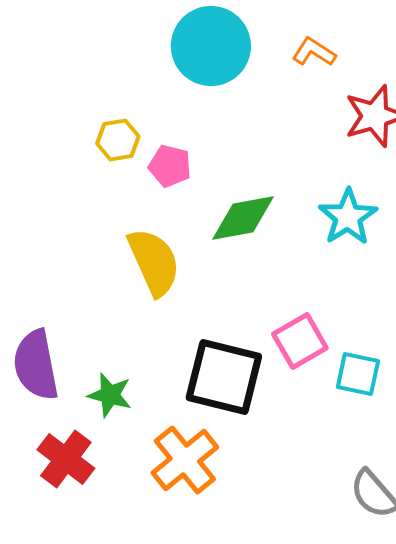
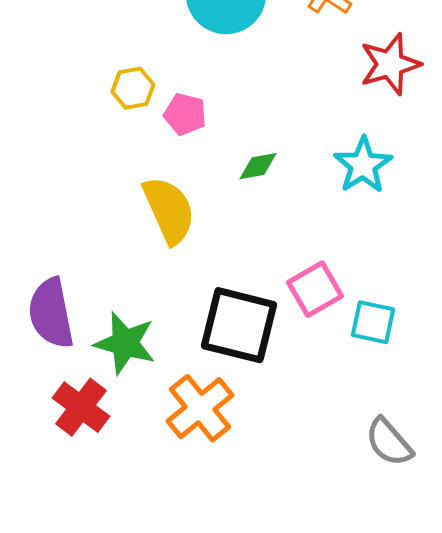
green diamond: (243, 218) -> (258, 166), size x0.6
green star: (110, 395) -> (125, 343), size x1.4

